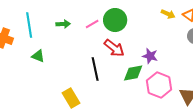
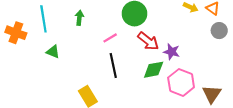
green arrow: (63, 24) -> (79, 18), turned -80
pink line: (92, 24) -> (110, 38), moved
red arrow: (114, 48) -> (148, 41), moved

